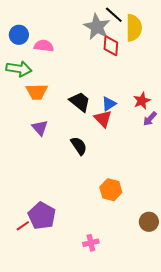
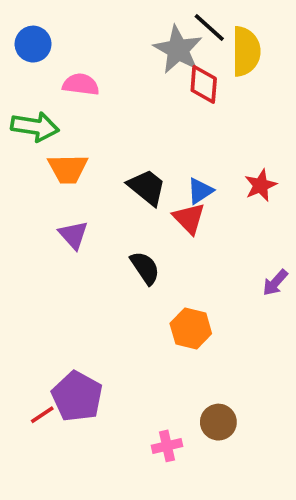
blue circle: (19, 35) -> (33, 44), moved
purple arrow: (150, 119) -> (275, 283), moved
orange hexagon: (111, 190) -> (191, 328), moved
brown circle: (149, 222) -> (218, 422), moved

